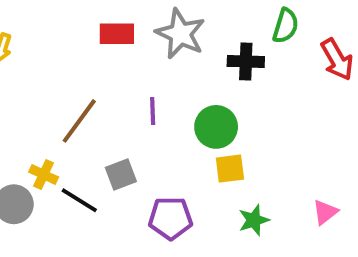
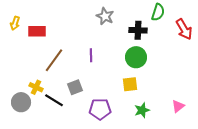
red rectangle: (117, 34) -> (37, 31), moved
gray star: (180, 34) -> (105, 16), size x0.7
green circle: (216, 127) -> (136, 57), moved

